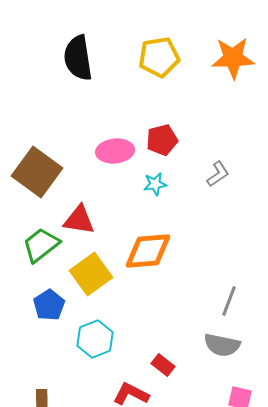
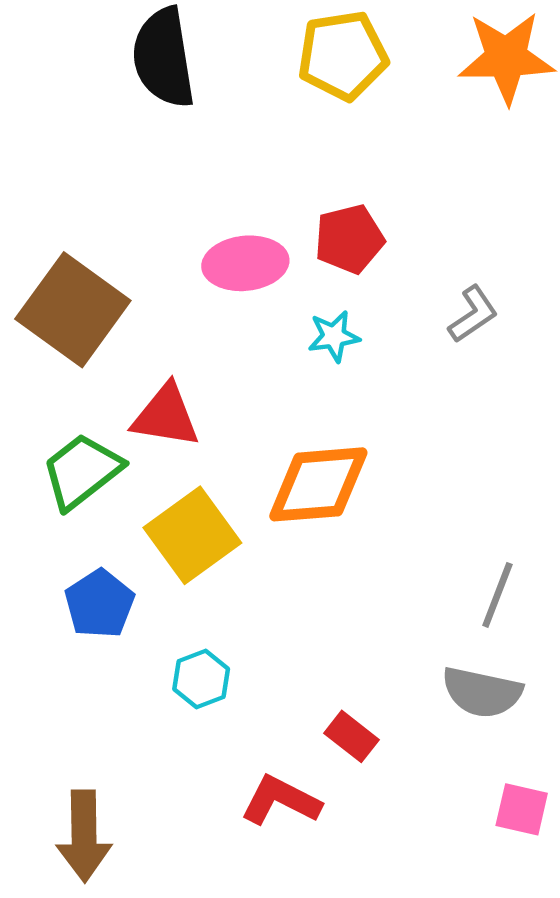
cyan hexagon: (95, 339) -> (201, 679), size x0.7

